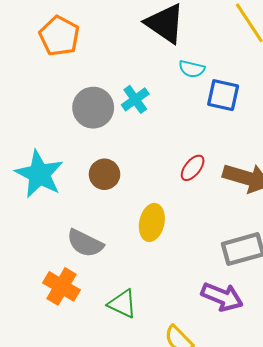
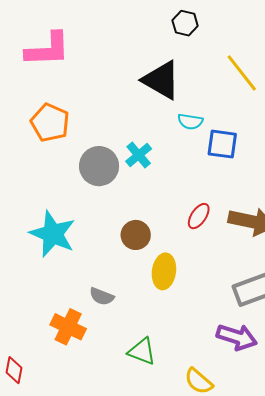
orange pentagon: (59, 36) -> (50, 123), moved
brown circle: (104, 174) -> (136, 235), moved
gray semicircle: (85, 243) -> (102, 296), size x0.7
orange cross: (62, 286) -> (68, 327), moved

